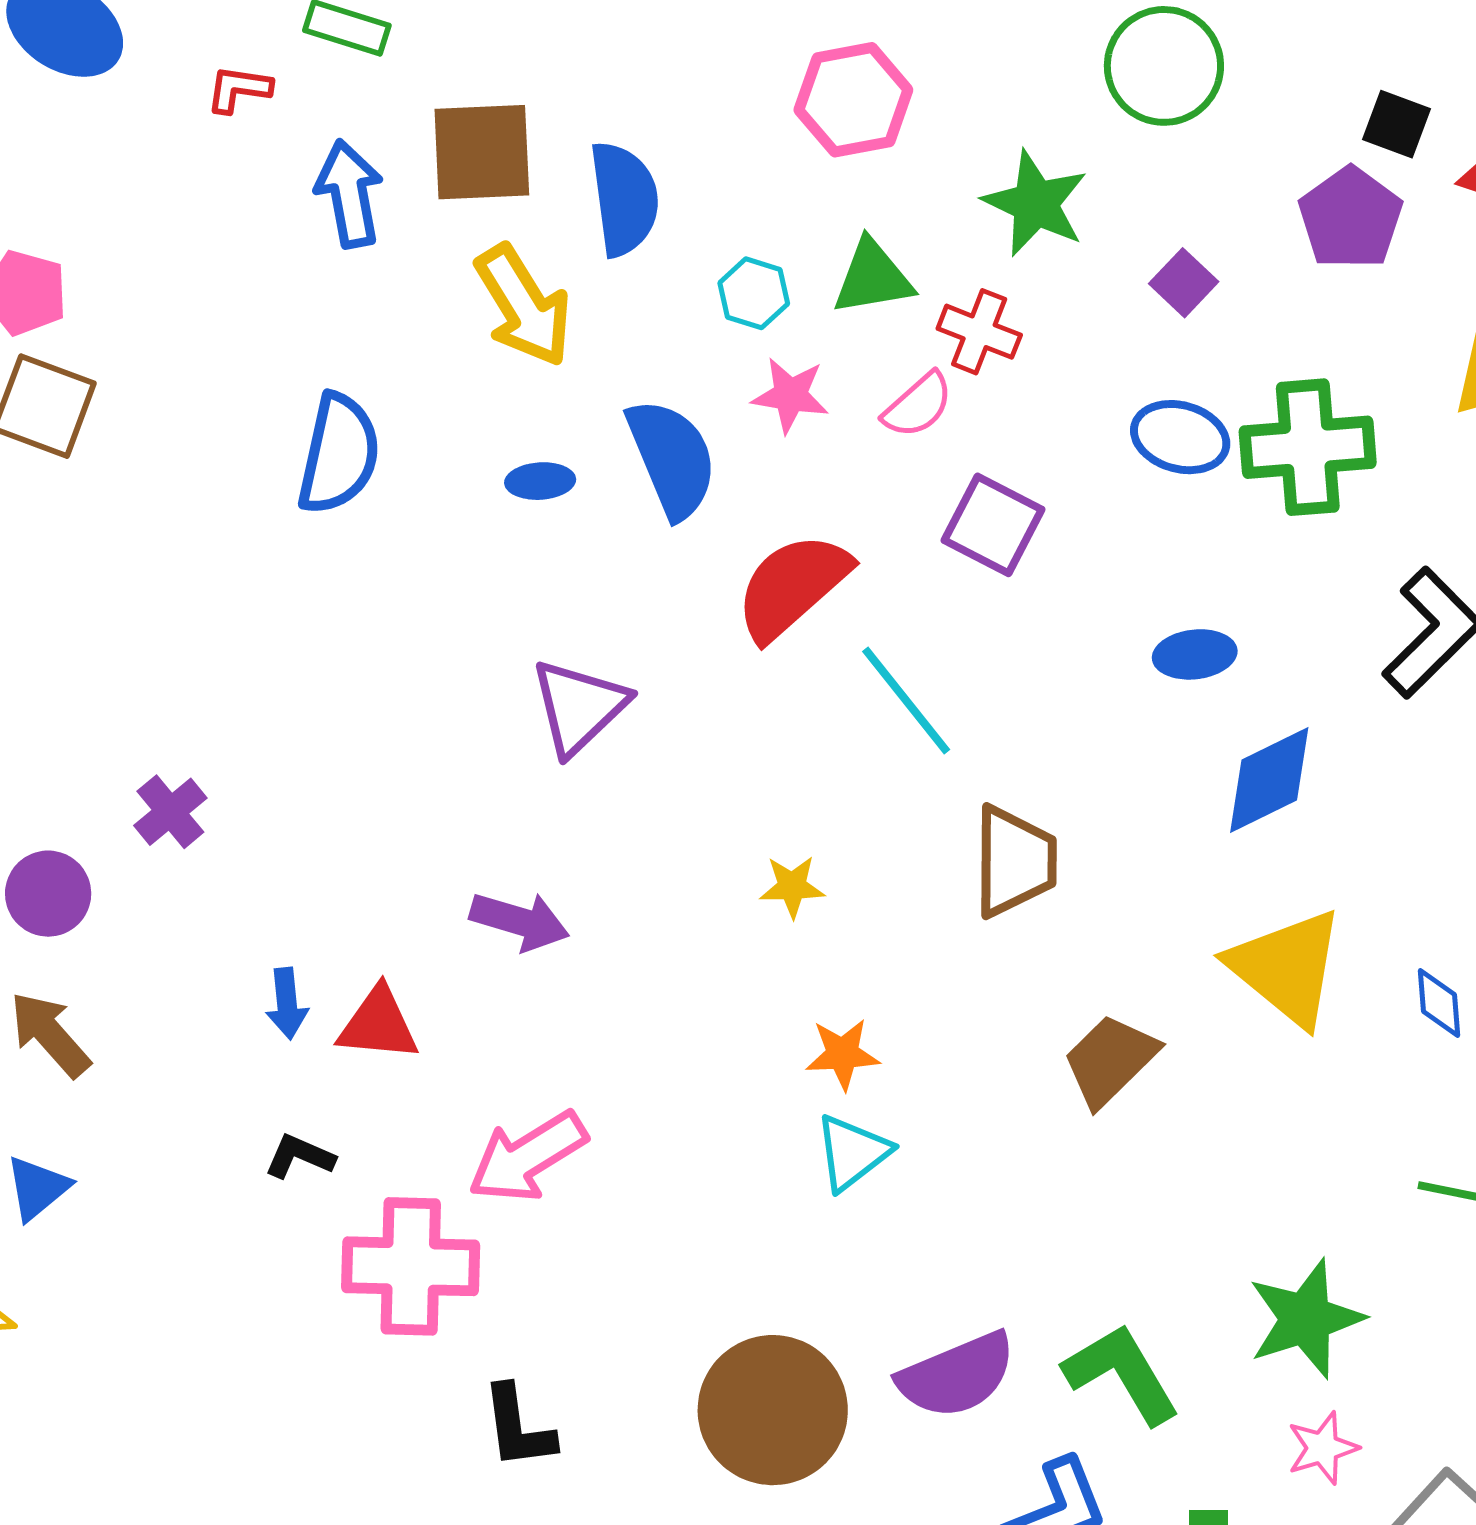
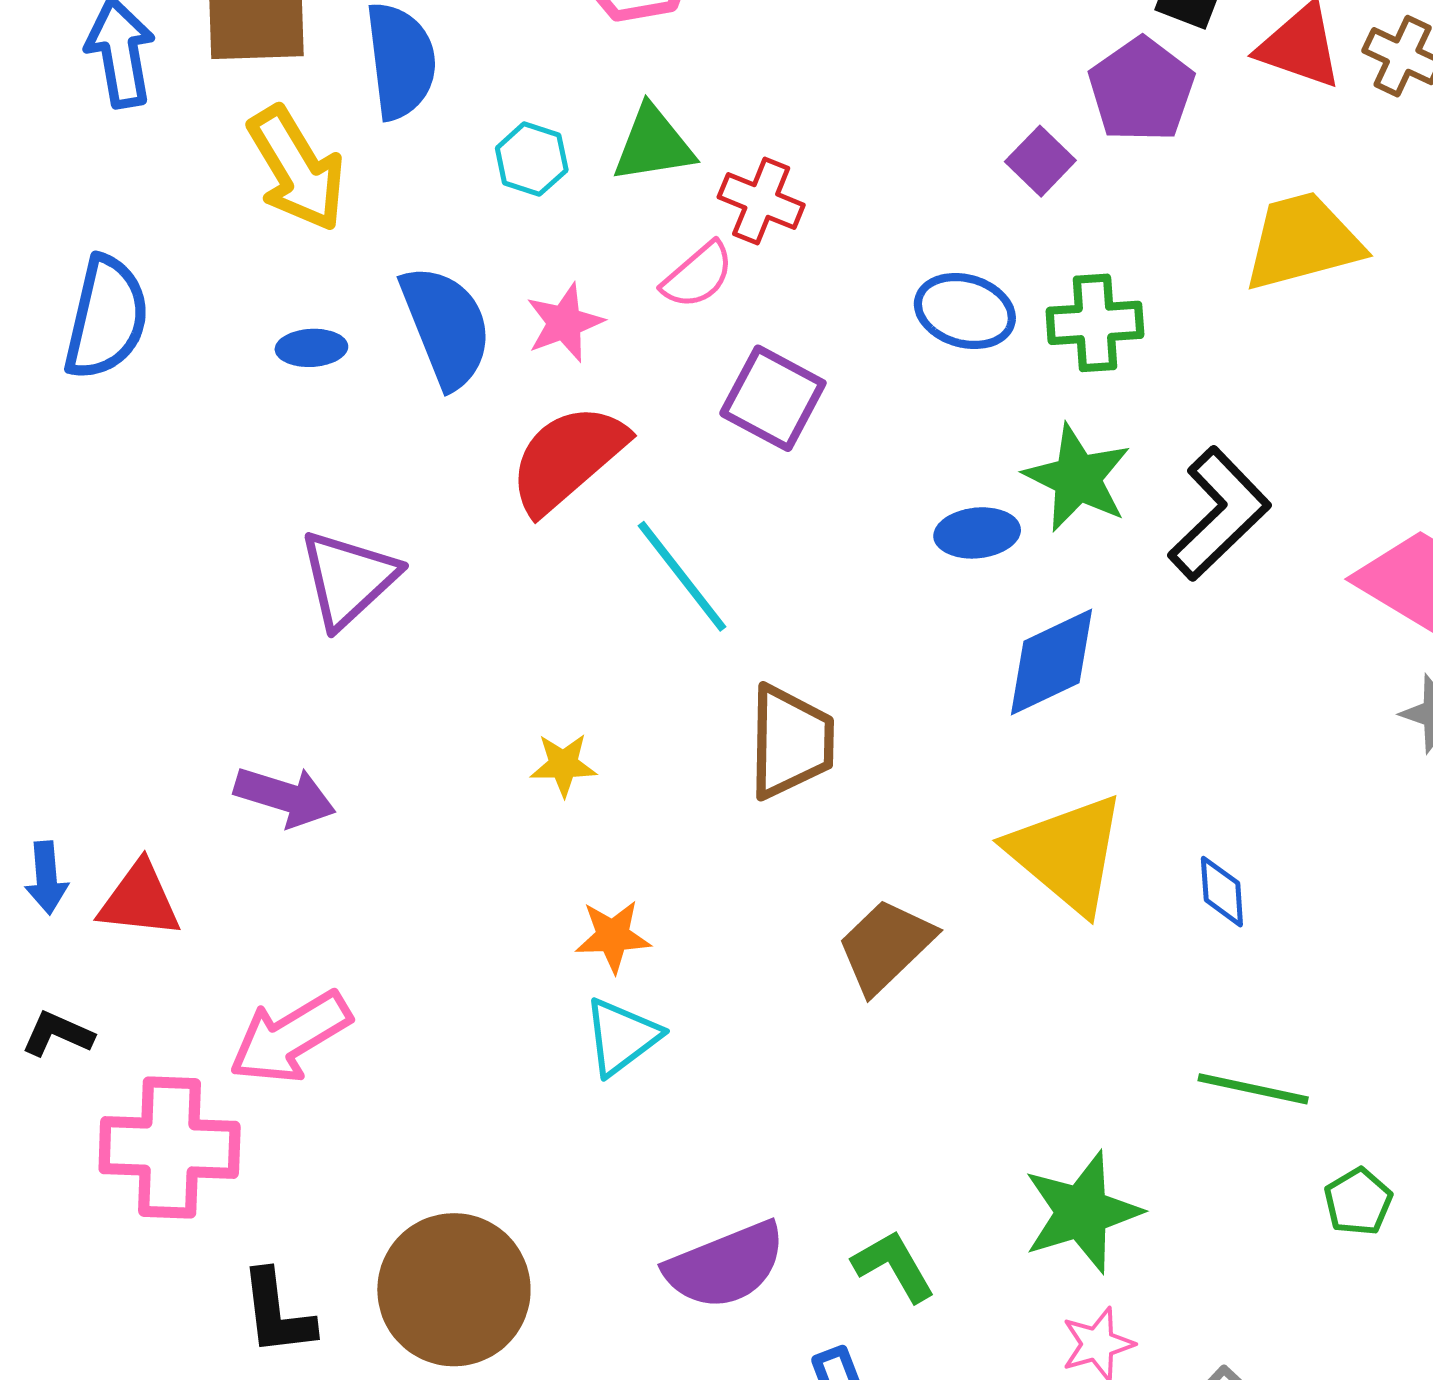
green star: (1035, 203) -> (1077, 478), moved
purple square: (1184, 283) -> (1040, 161), moved
pink star: (790, 395) -> (564, 323), moved, turned -30
green cross: (1308, 447) -> (1095, 323), size x0.7
green L-shape: (1122, 1374) -> (894, 1266), size x0.7
brown circle: (773, 1410) -> (454, 1290), moved

